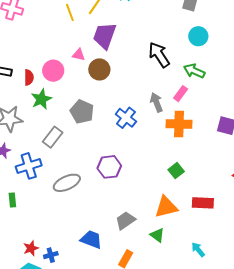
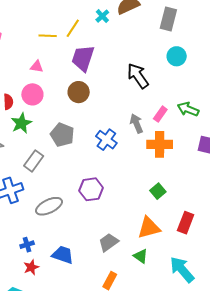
yellow line: (70, 12) -> (48, 36), turned -66
pink triangle: (79, 55) -> (37, 67), moved
green arrow: (194, 71) -> (188, 109), moved
red rectangle: (203, 203) -> (186, 223), turned -70
blue trapezoid: (91, 239) -> (63, 255), moved
red star: (31, 248) -> (31, 267), moved
cyan arrow: (198, 250) -> (182, 270), size x1.8
blue cross: (51, 255) -> (27, 245), moved

